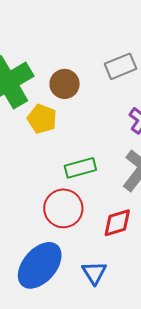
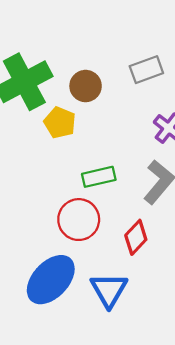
red diamond: (117, 223) -> (136, 237), turned -32
blue triangle: (94, 273) -> (109, 290), size x1.4

